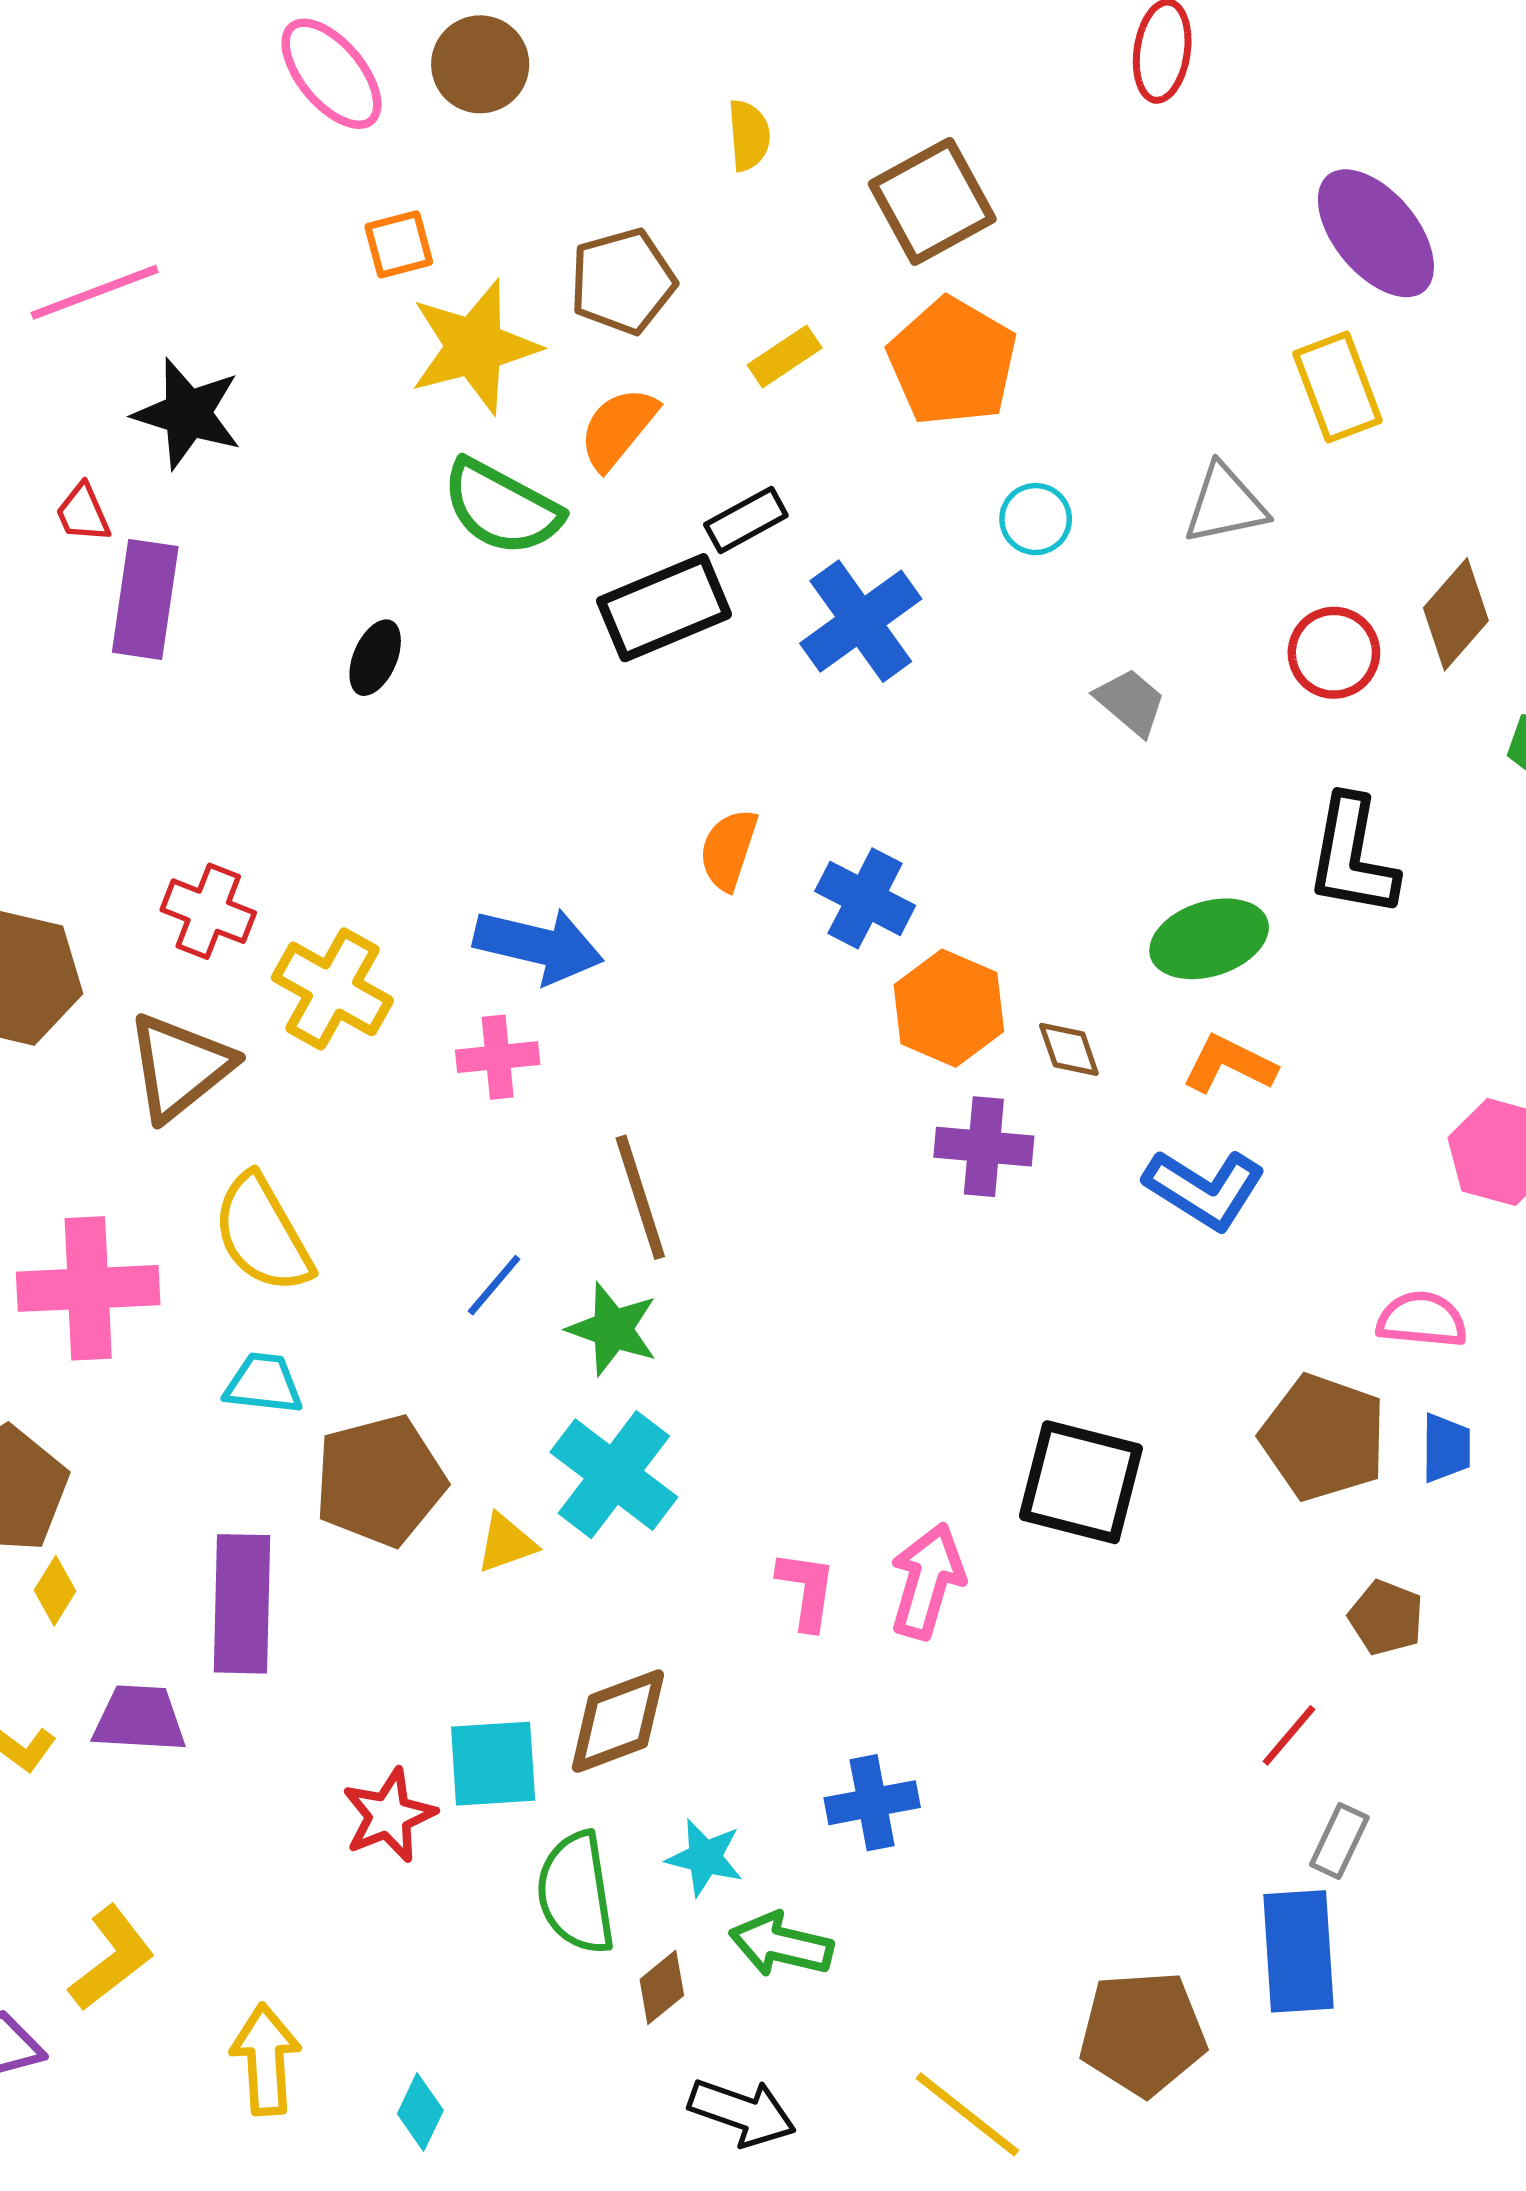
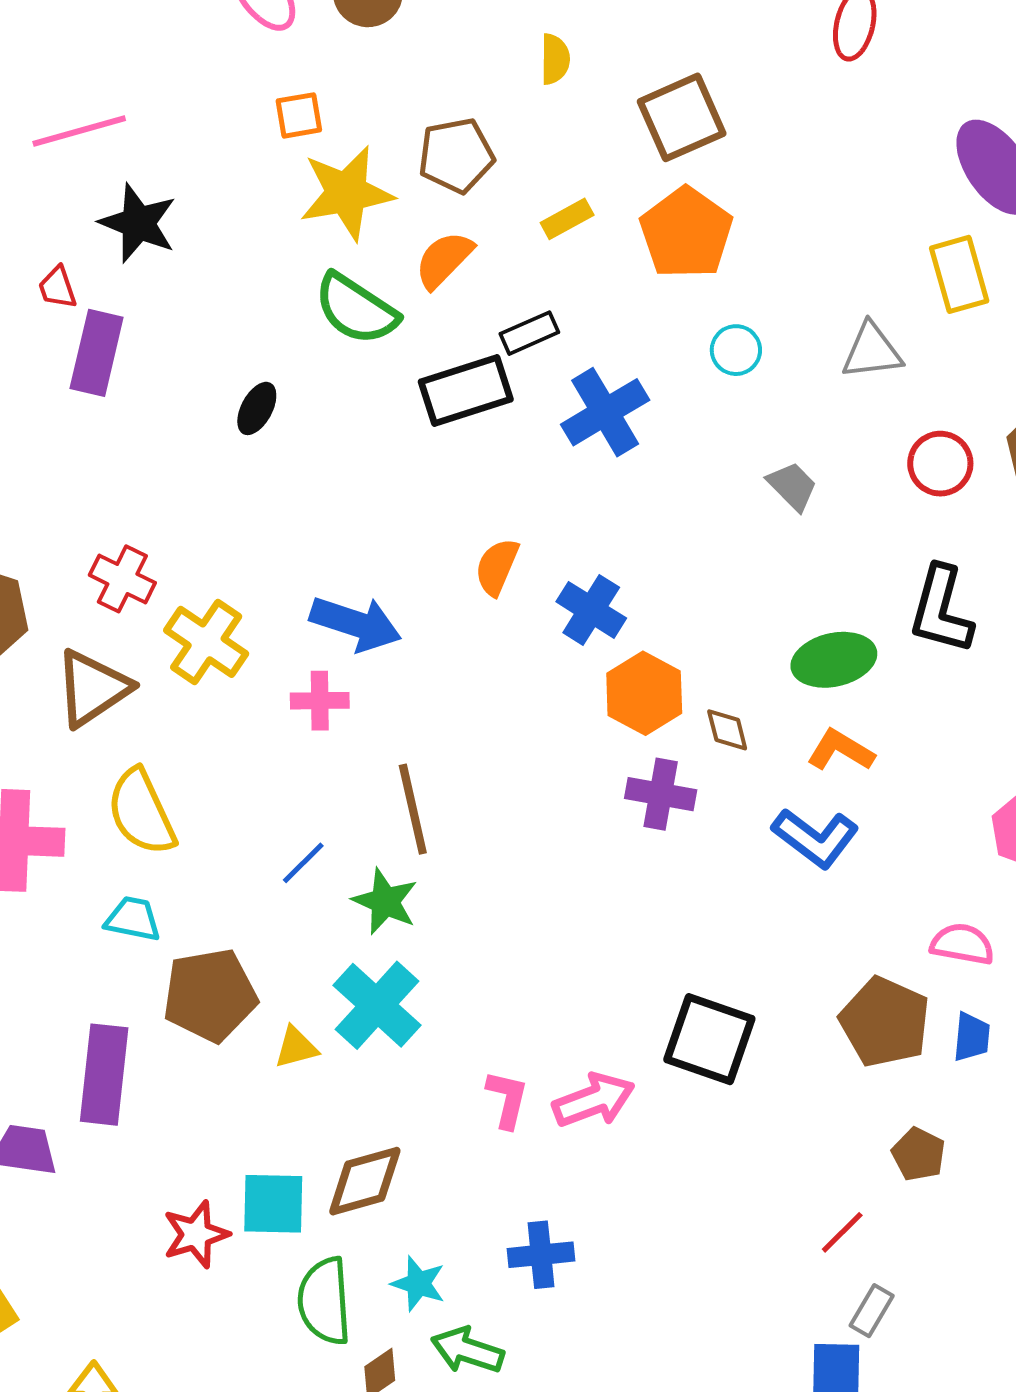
pink arrow: (927, 1581) -> (594, 1100), turned 48

